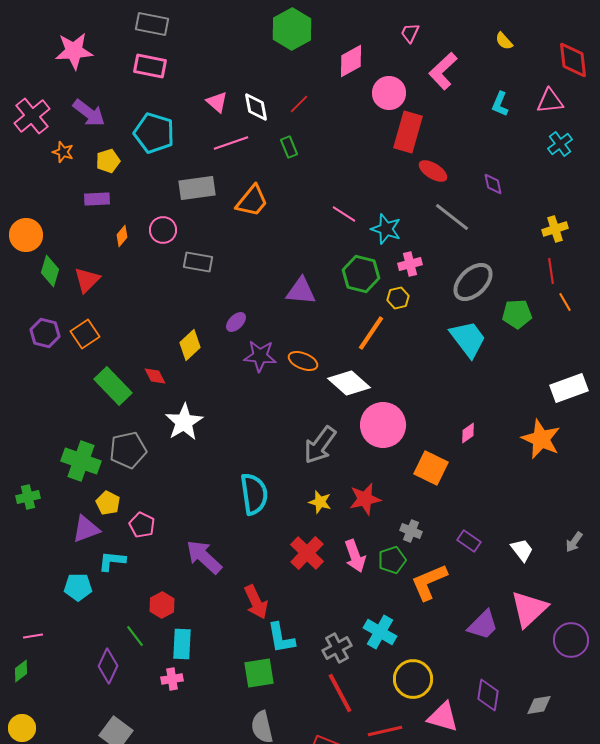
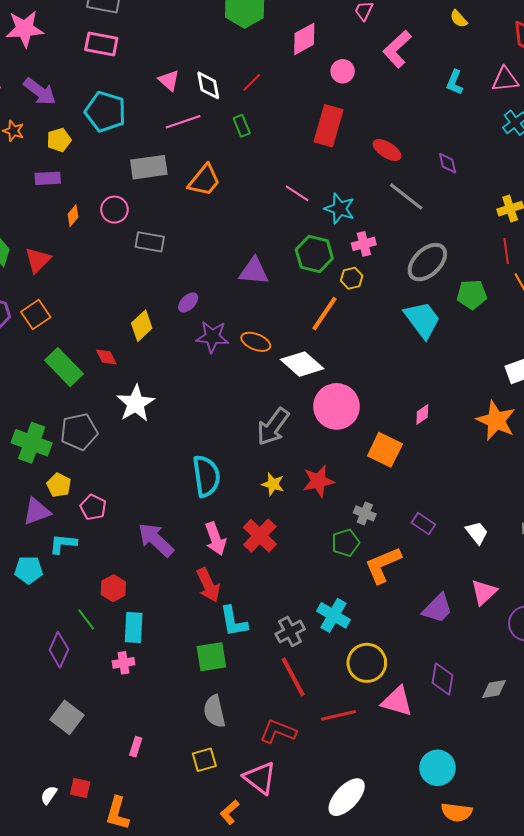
pink circle: (389, 93) -> (343, 71), size x0.7
red rectangle: (408, 132) -> (328, 126), moved
pink arrow: (355, 556) -> (215, 539), moved
pink triangle: (529, 609) -> (484, 592), size x0.7

